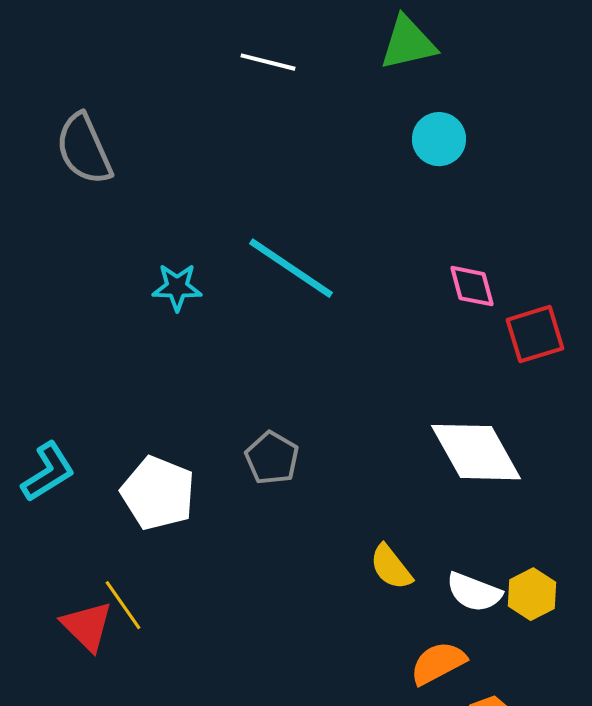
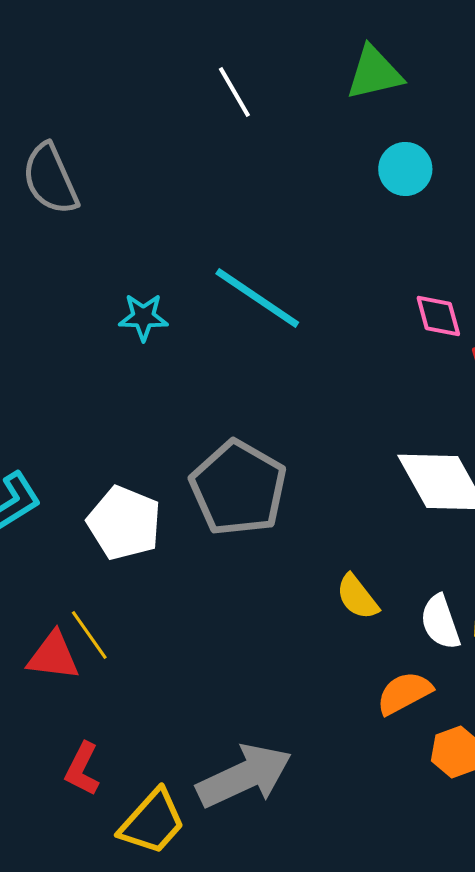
white line: (268, 62) -> (234, 92), turned 46
gray pentagon: (272, 458) -> (238, 488), size x1.8
white semicircle: (474, 592) -> (440, 622), turned 50
red triangle: (87, 626) -> (53, 656), turned -38

